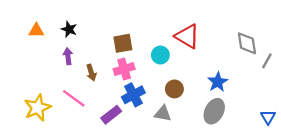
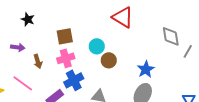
black star: (69, 29) -> (28, 19), moved
red triangle: (187, 36) -> (123, 17), moved
purple arrow: (68, 56) -> (18, 47), turned 104
brown circle: (174, 89) -> (109, 60), moved

